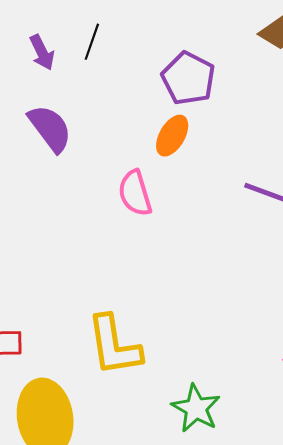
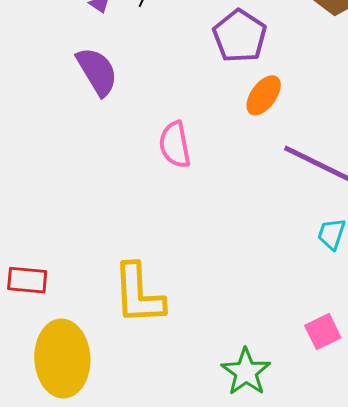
orange ellipse: (172, 136) -> (264, 95), moved
green star: (196, 408) -> (246, 372), moved

